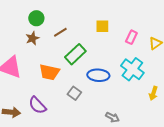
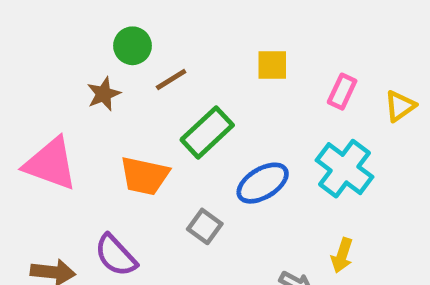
green circle: (36, 18) -> (132, 46), moved
blue ellipse: (98, 75) -> (263, 183), turned -35
yellow arrow: (153, 93) -> (342, 255), moved

